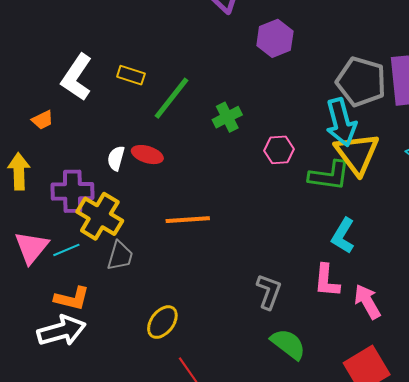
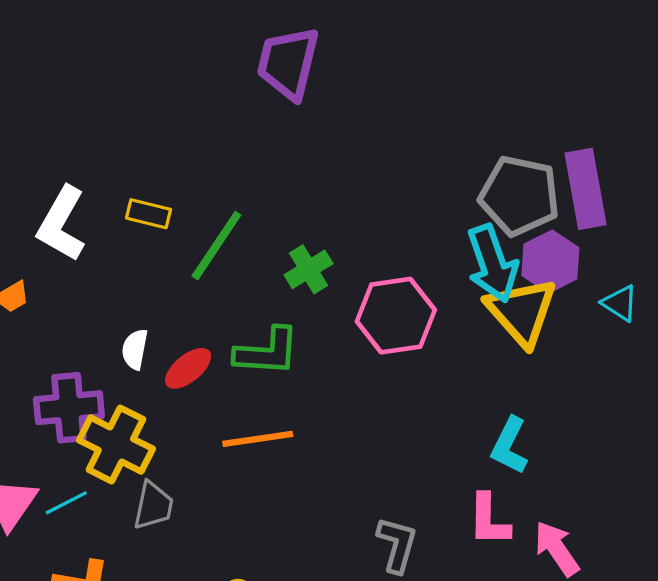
purple hexagon: (275, 38) -> (550, 262), moved
pink hexagon: (279, 150) -> (396, 316), size x1.6
red ellipse: (147, 155) -> (188, 368), moved, turned -52
green L-shape: (329, 176) -> (267, 352), moved

